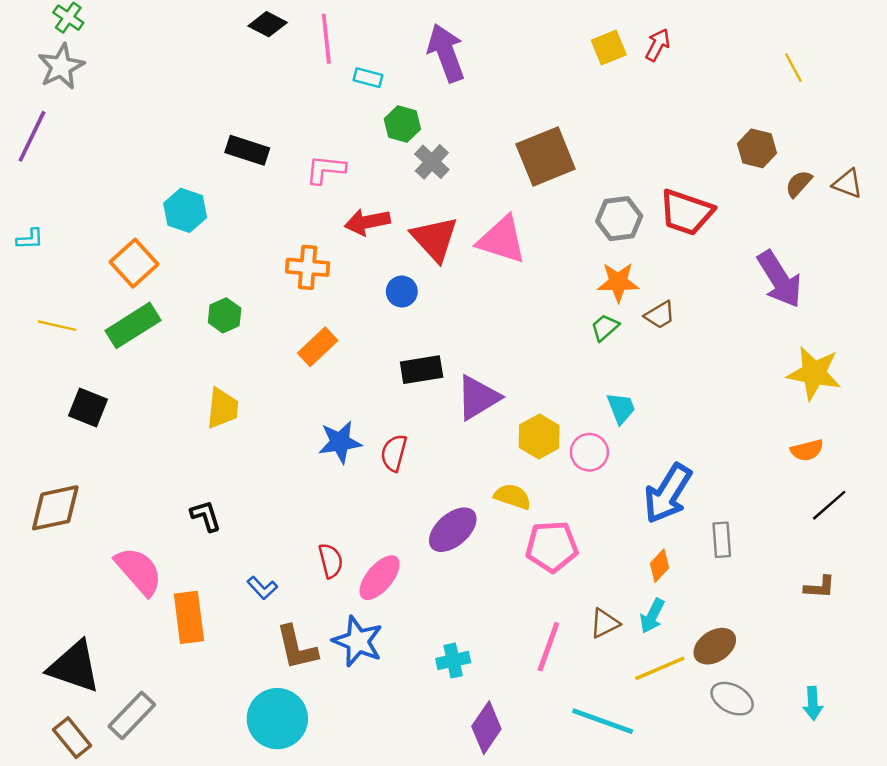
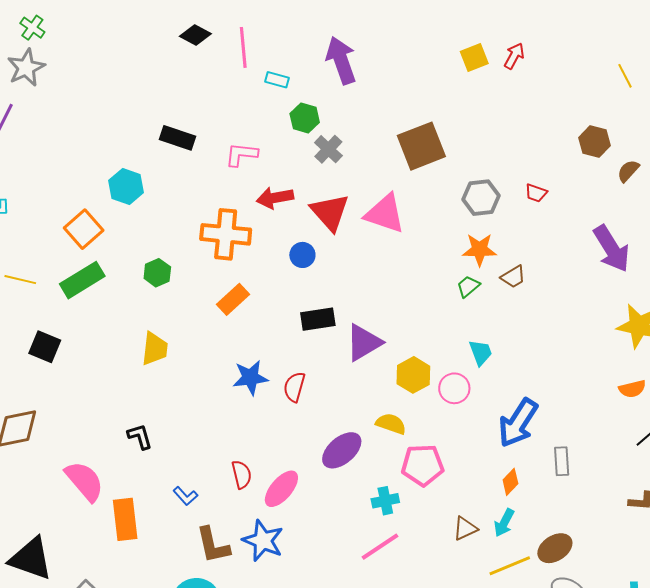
red trapezoid: (686, 212) -> (536, 193), size x0.5
orange cross: (308, 267) -> (226, 234), size x1.4
pink line: (548, 647) -> (380, 547), moved, turned 36
cyan cross: (453, 661) -> (385, 501), moved

